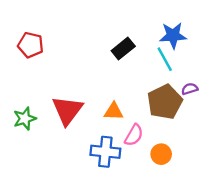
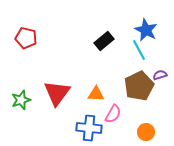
blue star: (173, 35) -> (146, 30), turned 30
orange circle: (161, 154) -> (146, 132), moved

